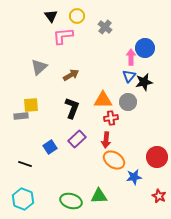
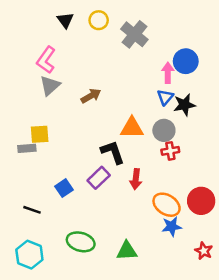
gray cross: (105, 27) -> (134, 34), size x1.5
pink L-shape: (63, 36) -> (46, 60), moved, turned -50
black L-shape: (72, 108) -> (113, 152), moved, turned -40
red cross: (111, 118) -> (170, 151), moved
orange ellipse: (114, 160) -> (167, 205), moved
green ellipse: (71, 201) -> (81, 242), moved

